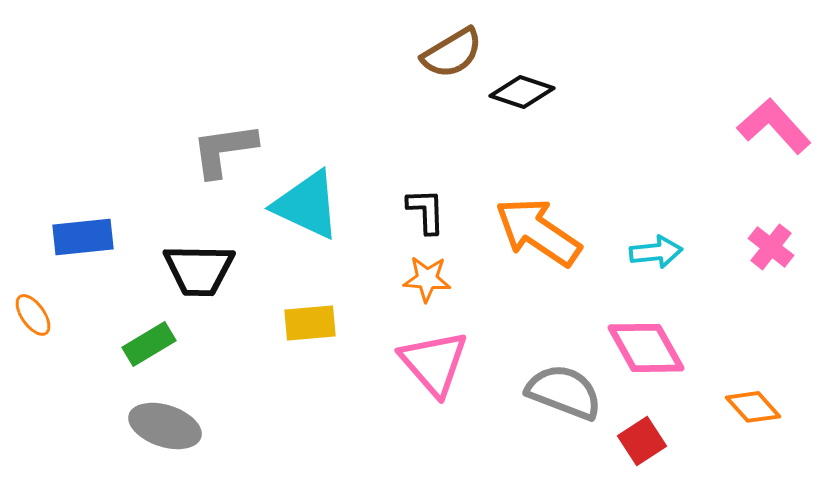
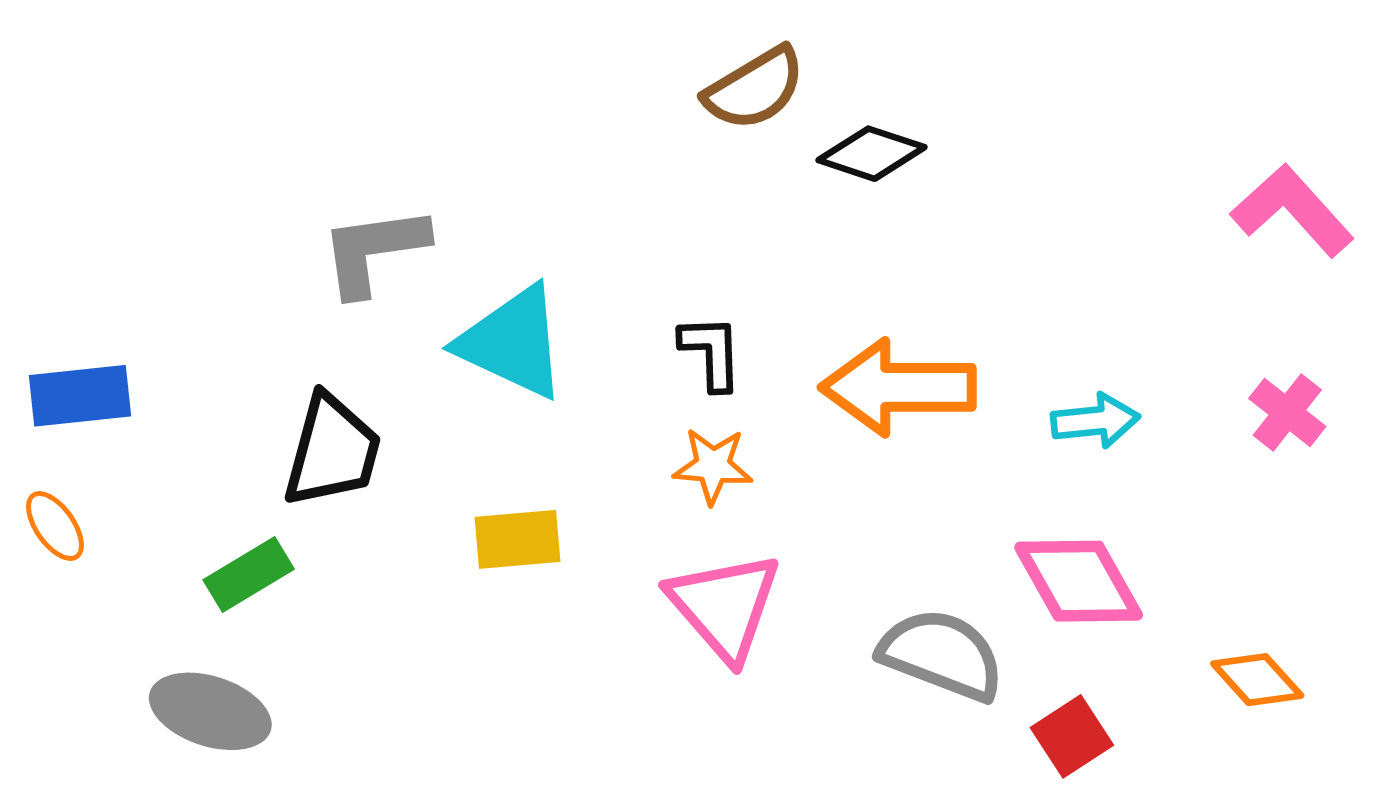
orange arrow: (538, 232) -> (898, 387), turned -34
blue rectangle: (83, 237) -> (80, 396), moved
black trapezoid: (199, 270) -> (332, 451), turned -76
gray ellipse: (165, 426) -> (210, 711), moved

